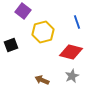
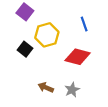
black square: (11, 45) -> (25, 49), moved, turned -32
gray star: (72, 76) -> (72, 90), moved

